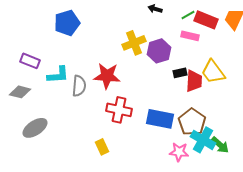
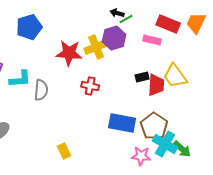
green line: (188, 15) -> (126, 19), moved
purple hexagon: (159, 51) -> (114, 38), moved
red star: (107, 76) -> (69, 53), moved
red cross: (119, 110) -> (90, 86), moved, size x0.7

